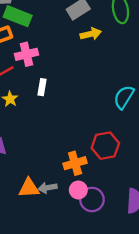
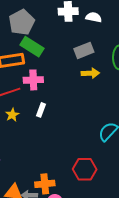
orange cross: (75, 163) -> (45, 184), moved

